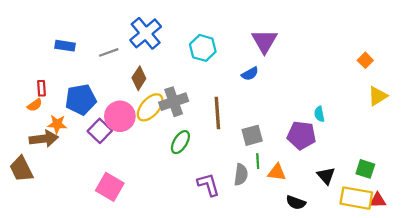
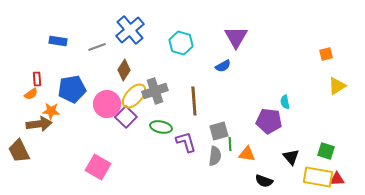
orange square: (365, 60) -> (326, 54), turned 32
purple square: (100, 131) -> (126, 117), moved
gray square: (252, 135) -> (219, 131), moved
green ellipse: (180, 142) -> (161, 127), turned 70
purple L-shape: (208, 185) -> (186, 142), moved

